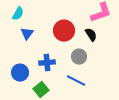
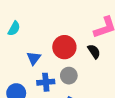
blue triangle: (27, 34) -> (34, 58), moved
gray circle: (79, 57) -> (69, 76), moved

